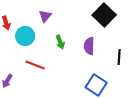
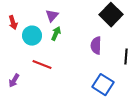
green arrow: (60, 42) -> (56, 34), moved, turned -136

